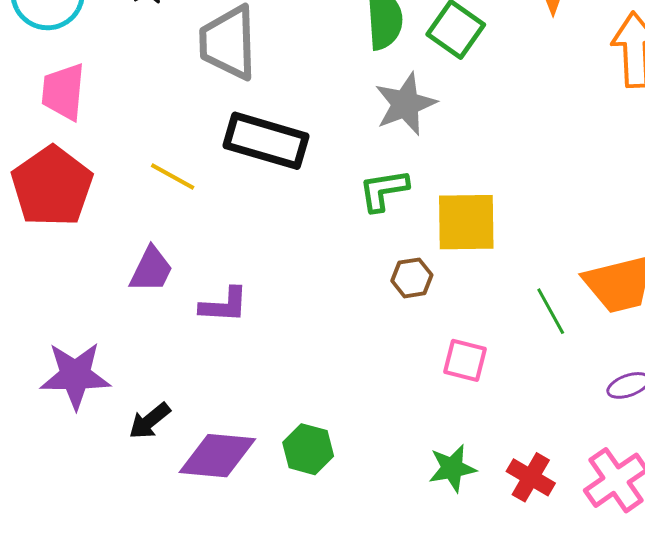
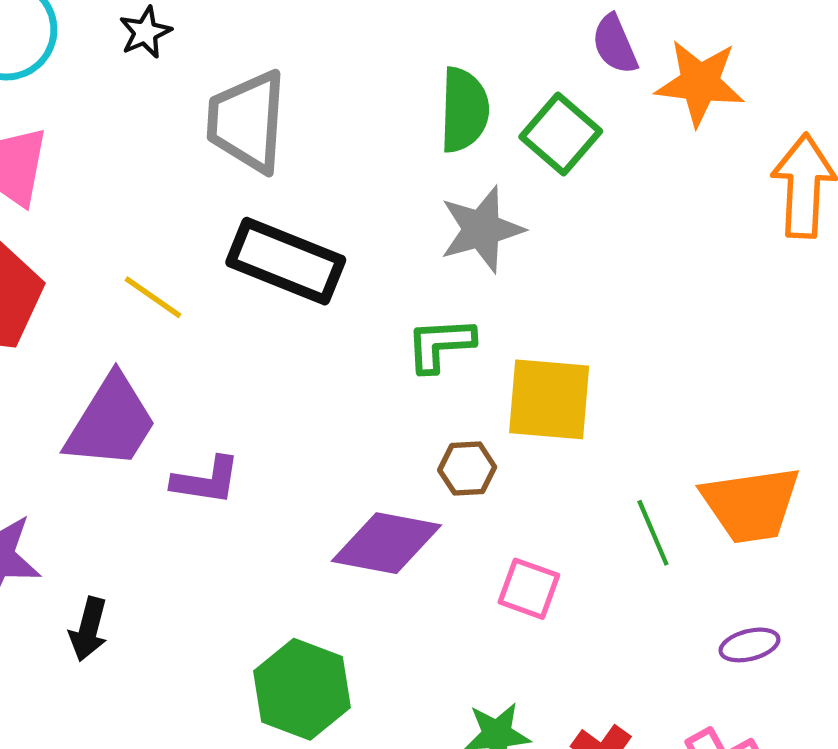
purple trapezoid: (151, 270) -> (111, 422), size x1.5
black arrow: (150, 421) -> (89, 629), turned -42
green hexagon: (308, 449) -> (302, 689), size x1.4
purple diamond: (217, 456) -> (386, 543), moved

